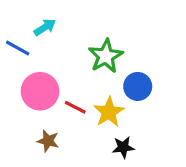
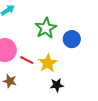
blue circle: (138, 86) -> (72, 39), moved

